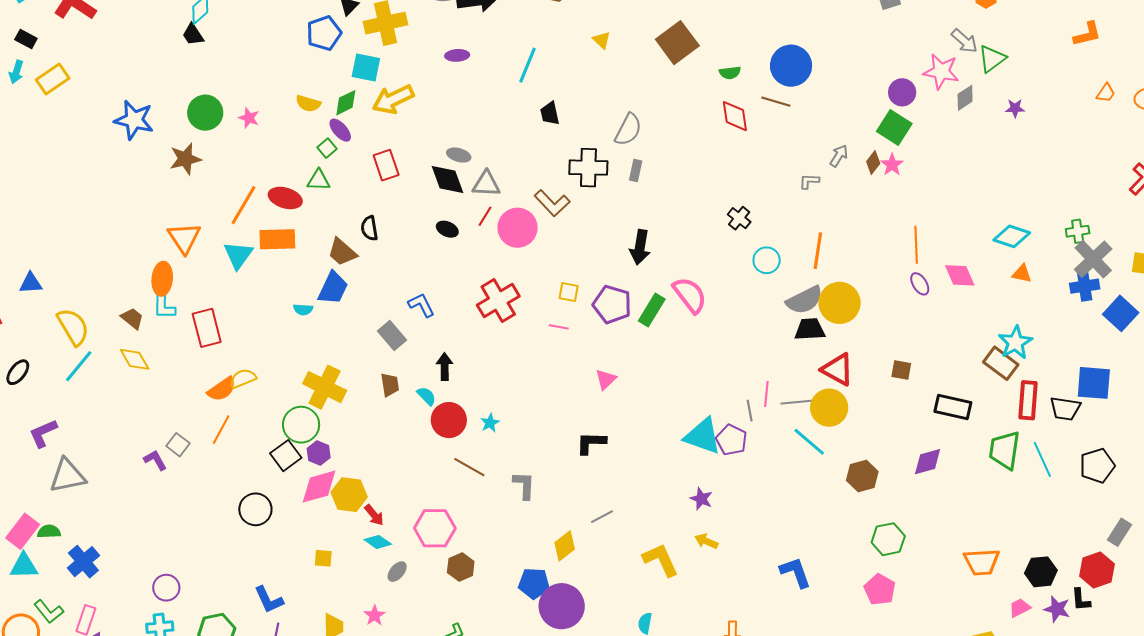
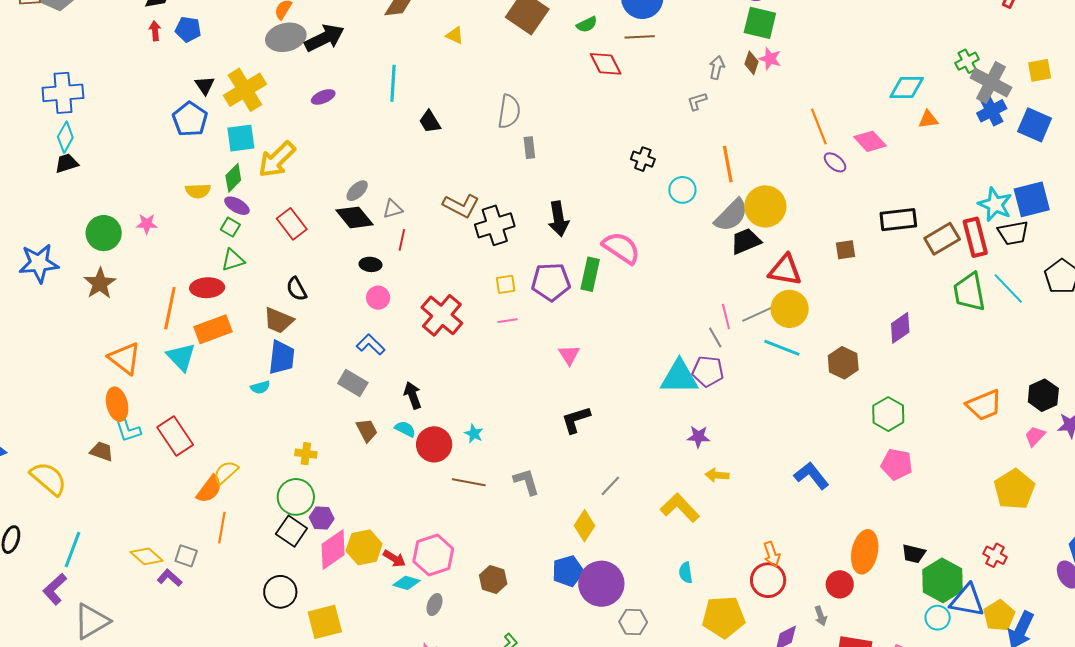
black trapezoid: (193, 35) -> (67, 163), turned 125
gray ellipse: (459, 155) -> (357, 191), turned -40
black cross: (588, 168) -> (495, 225), moved
gray triangle: (486, 184) -> (393, 209), size x0.7
pink circle: (518, 228) -> (378, 298), moved, size x0.6
cyan star: (1015, 342) -> (995, 205), moved
yellow diamond: (135, 359) -> (147, 556), moved
brown rectangle: (1001, 363) -> (942, 239), moved, turned -48
cyan line: (79, 366) -> (72, 550), moved
yellow cross: (325, 387) -> (306, 454), size x0.5
black rectangle: (953, 407) -> (898, 220), moved
pink hexagon: (435, 528) -> (433, 555), moved
yellow square: (323, 558) -> (325, 622), moved, size x1.8

